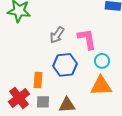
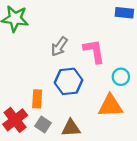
cyan circle: (102, 61) -> (121, 77), moved
gray square: (43, 102) -> (43, 124), turned 32

